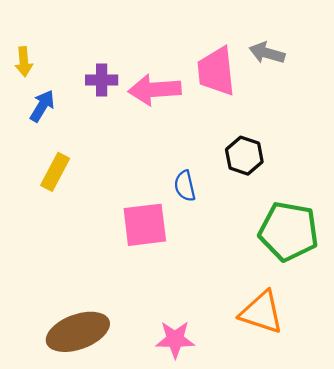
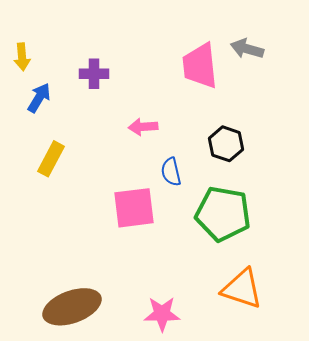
pink arrow: (155, 90) -> (143, 127), moved, size x0.6
green pentagon: (289, 231) -> (223, 214), moved

